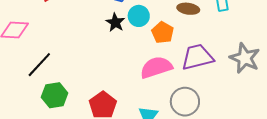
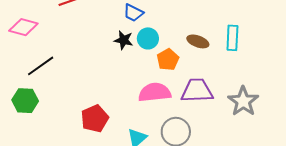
black star: (115, 22) -> (124, 40), turned -30
green hexagon: (55, 95) -> (25, 101), moved

